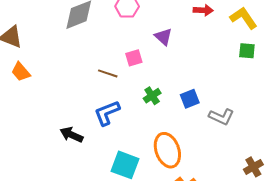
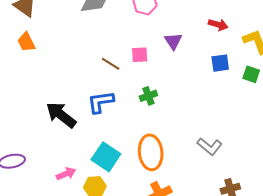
blue square: (190, 99) -> (220, 63), moved
gray L-shape: (221, 117) -> (210, 146), moved
black arrow: (72, 135) -> (61, 115), size x1.4

